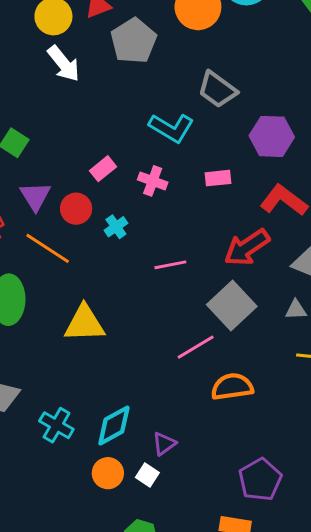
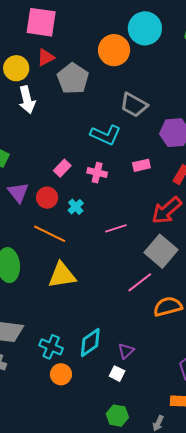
white arrow: (64, 64) -> (27, 100), turned 32
orange line: (48, 248) -> (50, 234), moved
orange circle: (108, 473) -> (61, 374), moved

